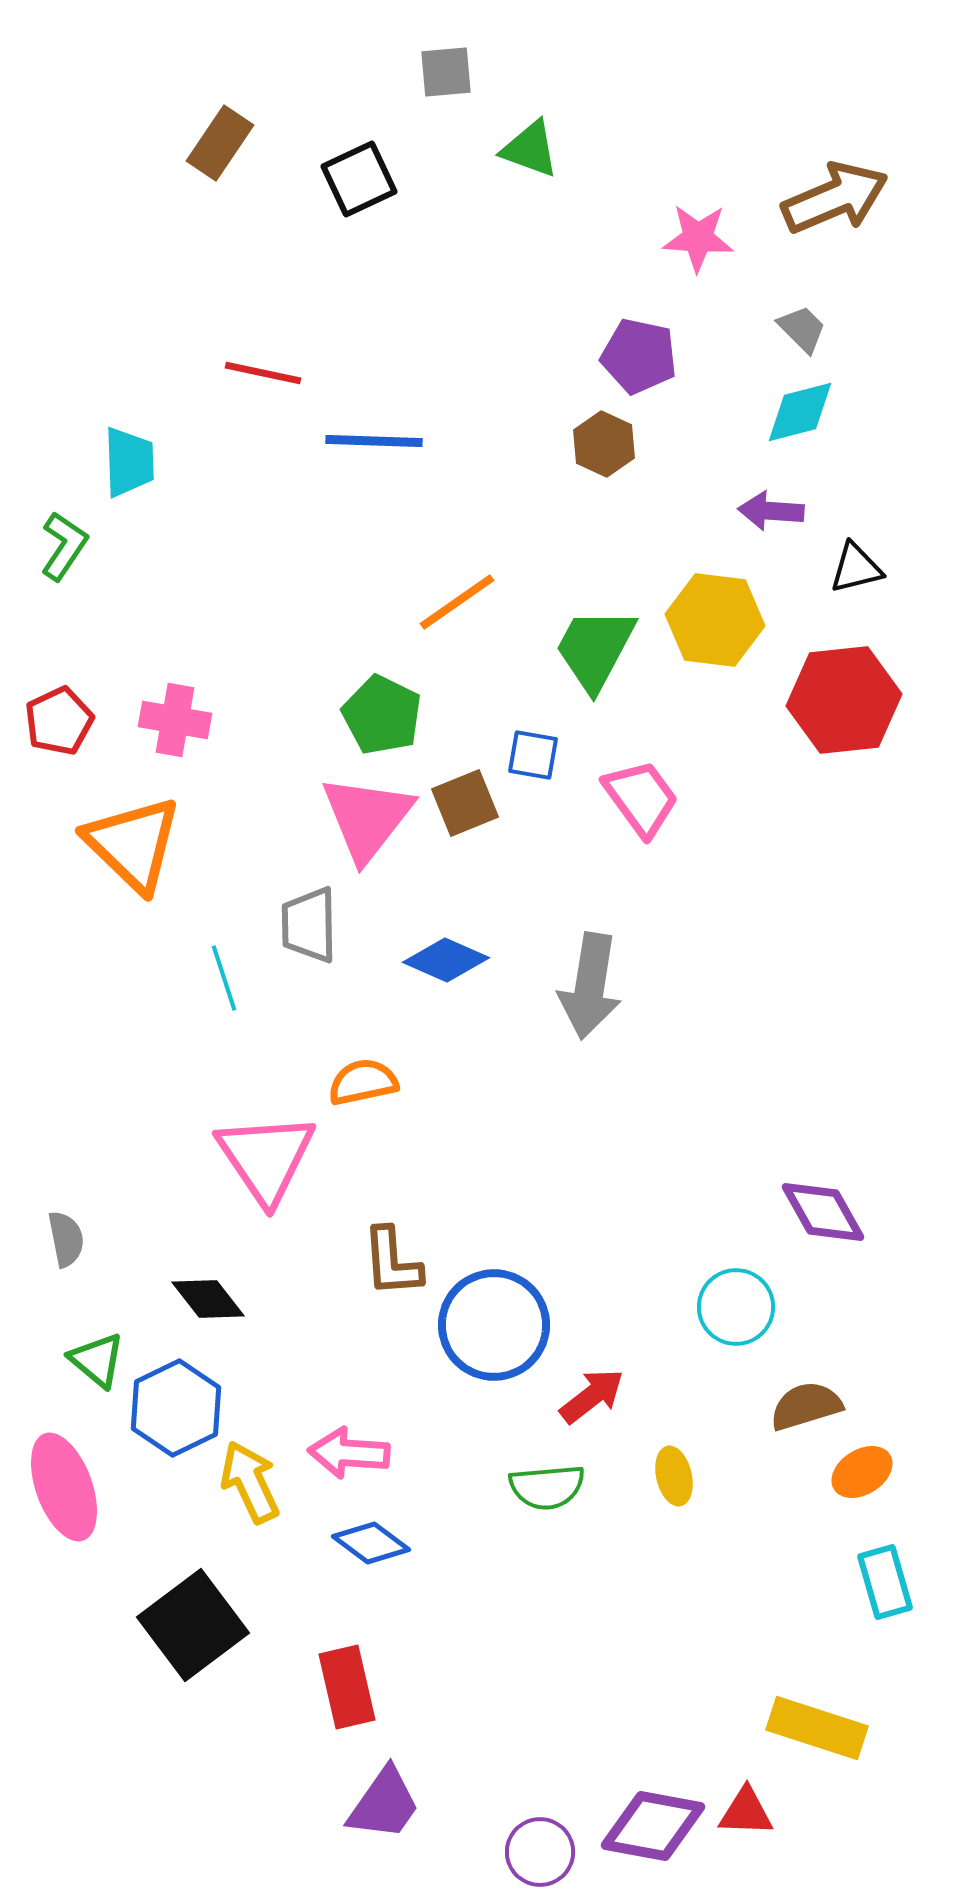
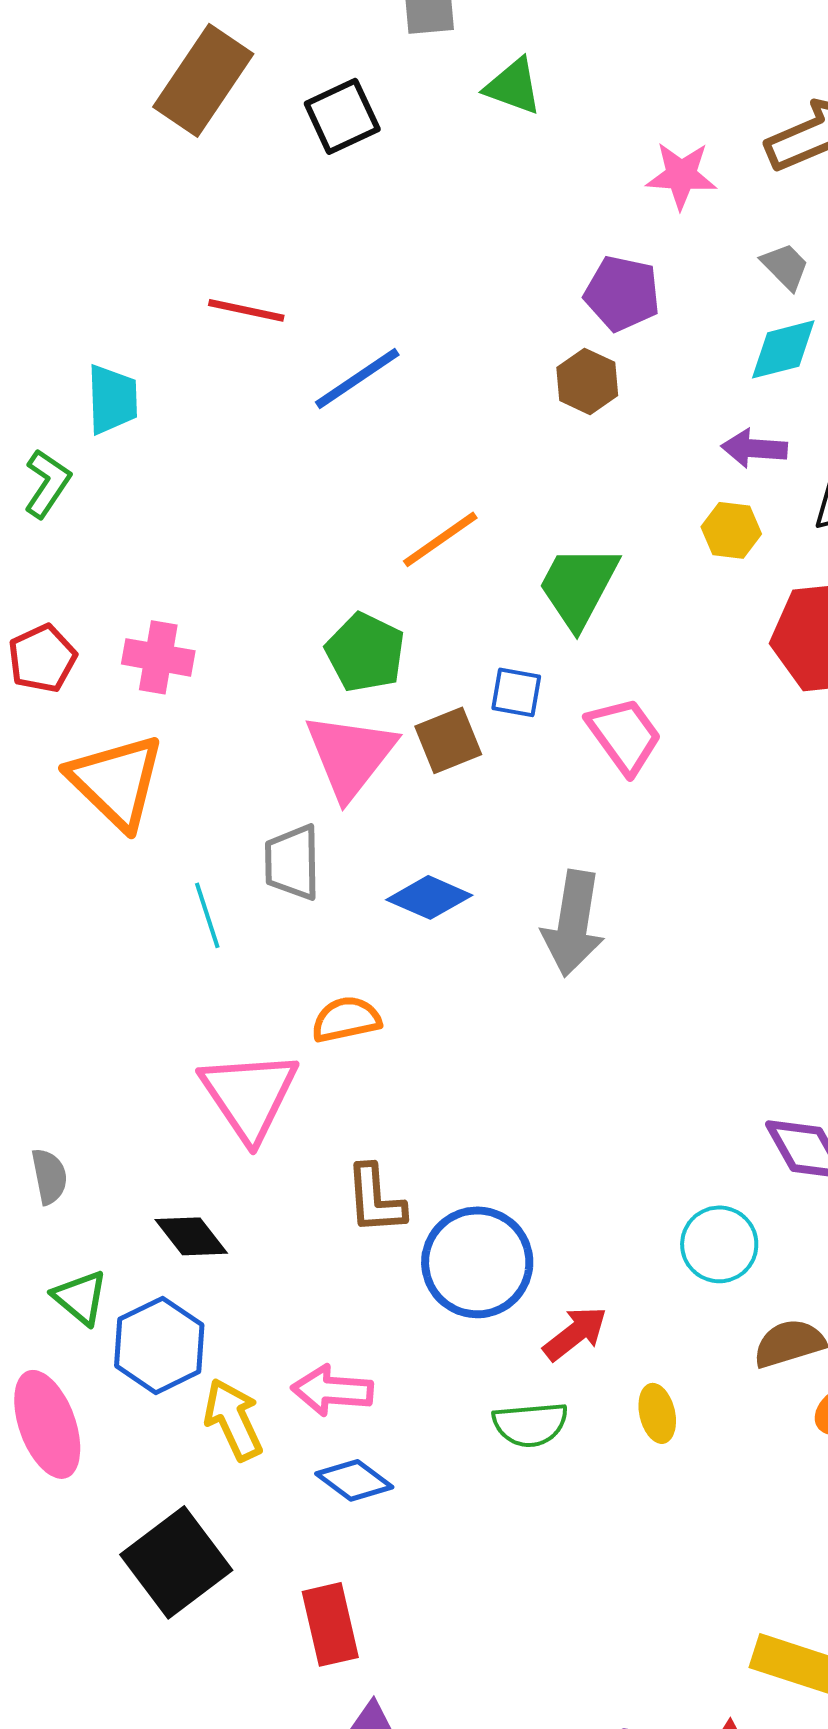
brown rectangle: (220, 143) -> (203, 80), size x1.5
blue line: (374, 441) -> (357, 378), turned -36
yellow hexagon: (715, 620) -> (731, 530), moved, size x0.6

